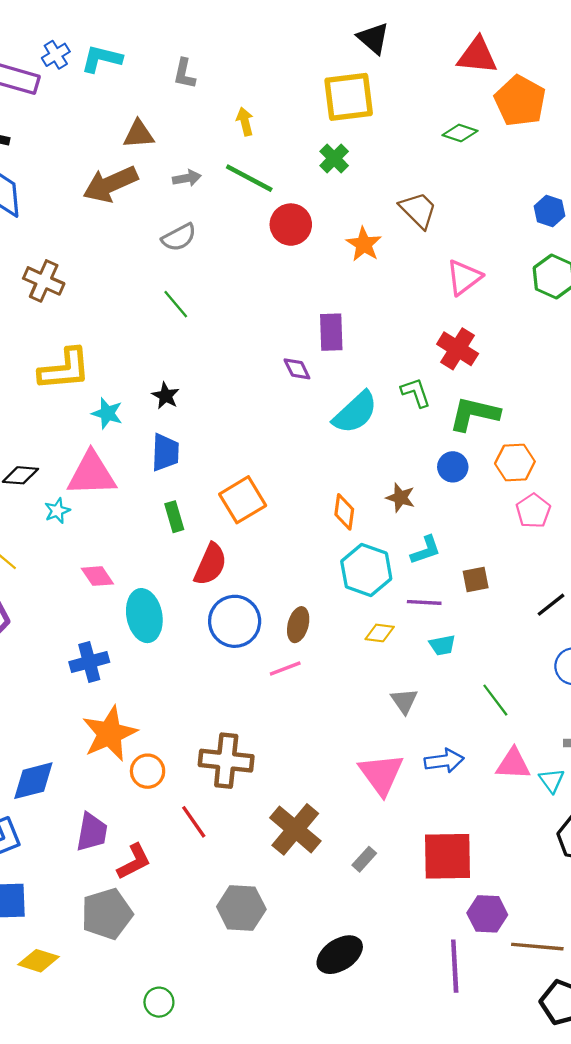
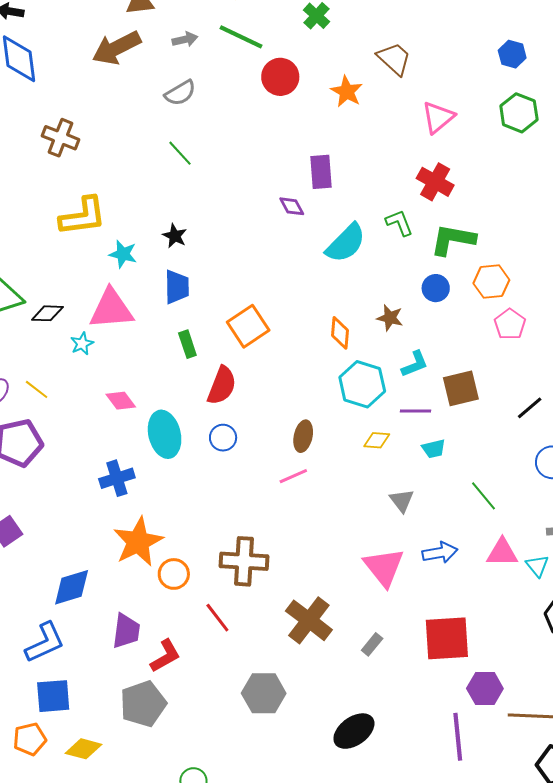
brown square: (476, 580) -> (461, 388), size x1.5
blue circle: (235, 621) -> (223, 438), moved, size x0.6

